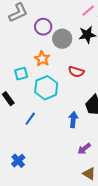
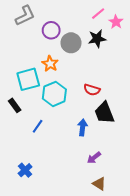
red semicircle: (76, 72) -> (92, 90), moved
cyan square: (21, 74) -> (28, 79), size x1.6

